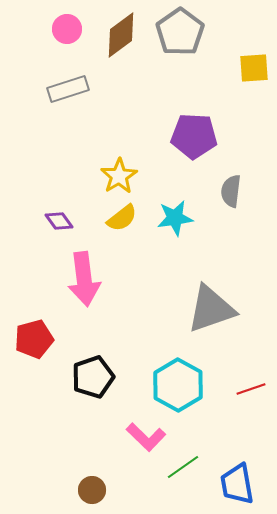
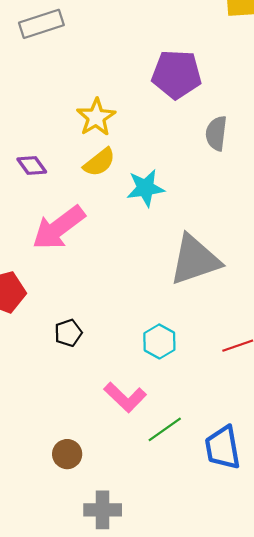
cyan star: (175, 218) -> (145, 188), moved
pink arrow: (84, 279) -> (59, 228), turned 60
black pentagon: (93, 377) -> (68, 333), size x0.6
cyan hexagon: (178, 385) -> (159, 341), size x0.6

